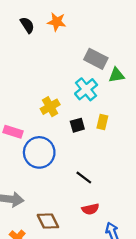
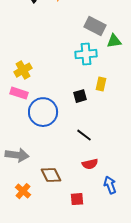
cyan cross: (86, 89) -> (86, 54), turned 35
yellow cross: (50, 107) -> (23, 70), moved
black square: (77, 125) -> (80, 96), moved

